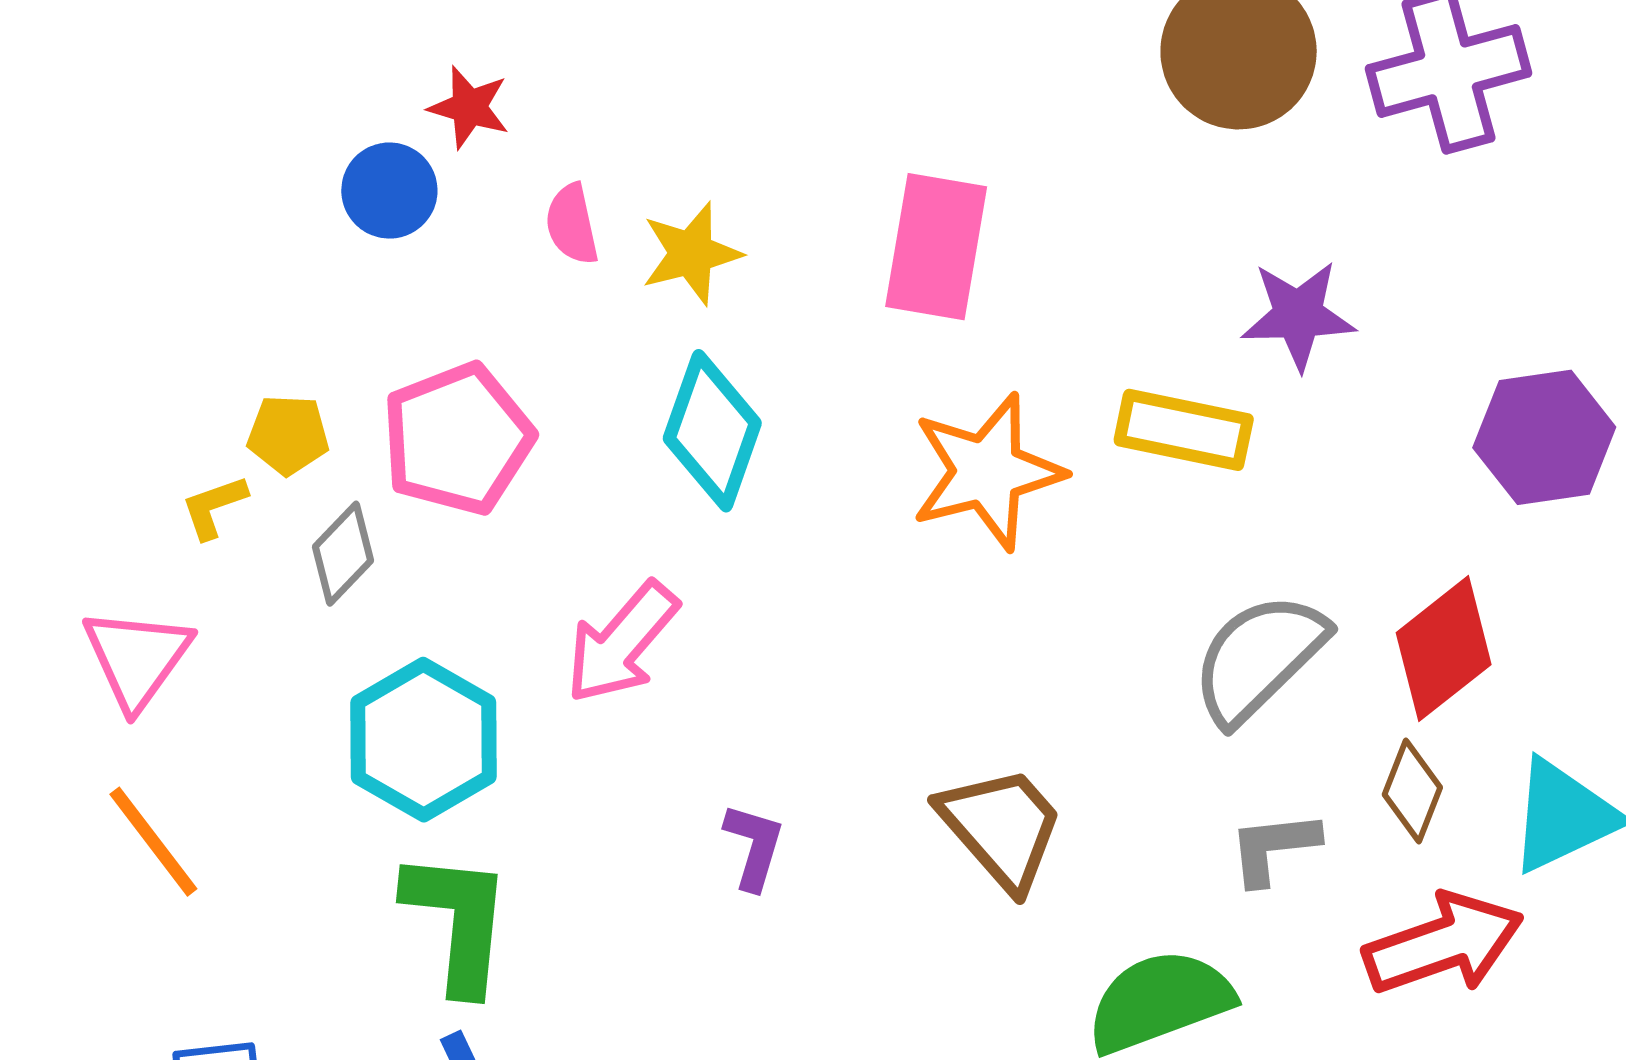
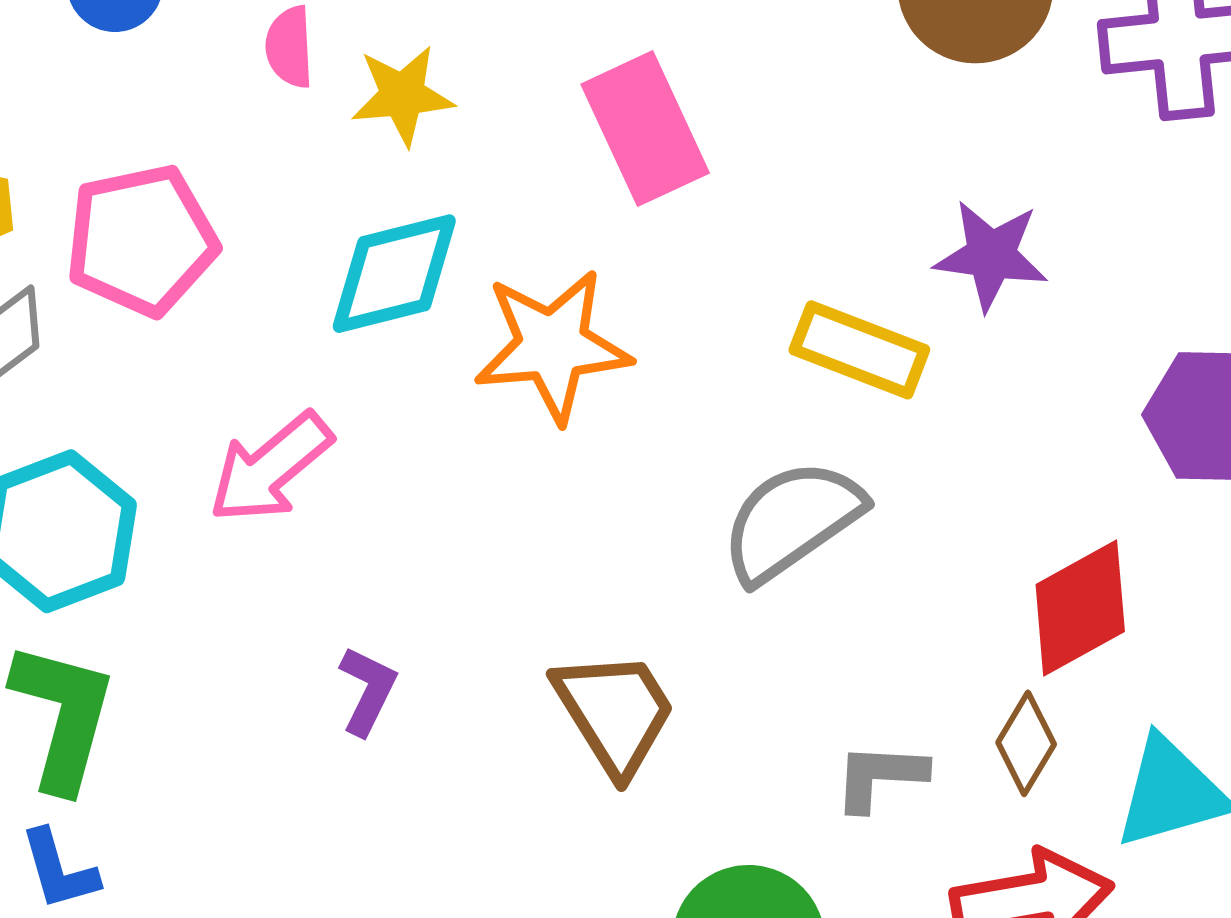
pink rectangle: (936, 247) -> (645, 129), turned -44
cyan diamond: (712, 431) -> (394, 274), turned 47
orange star: (987, 472) -> (553, 346), moved
gray semicircle: (1259, 658) -> (792, 521), moved

